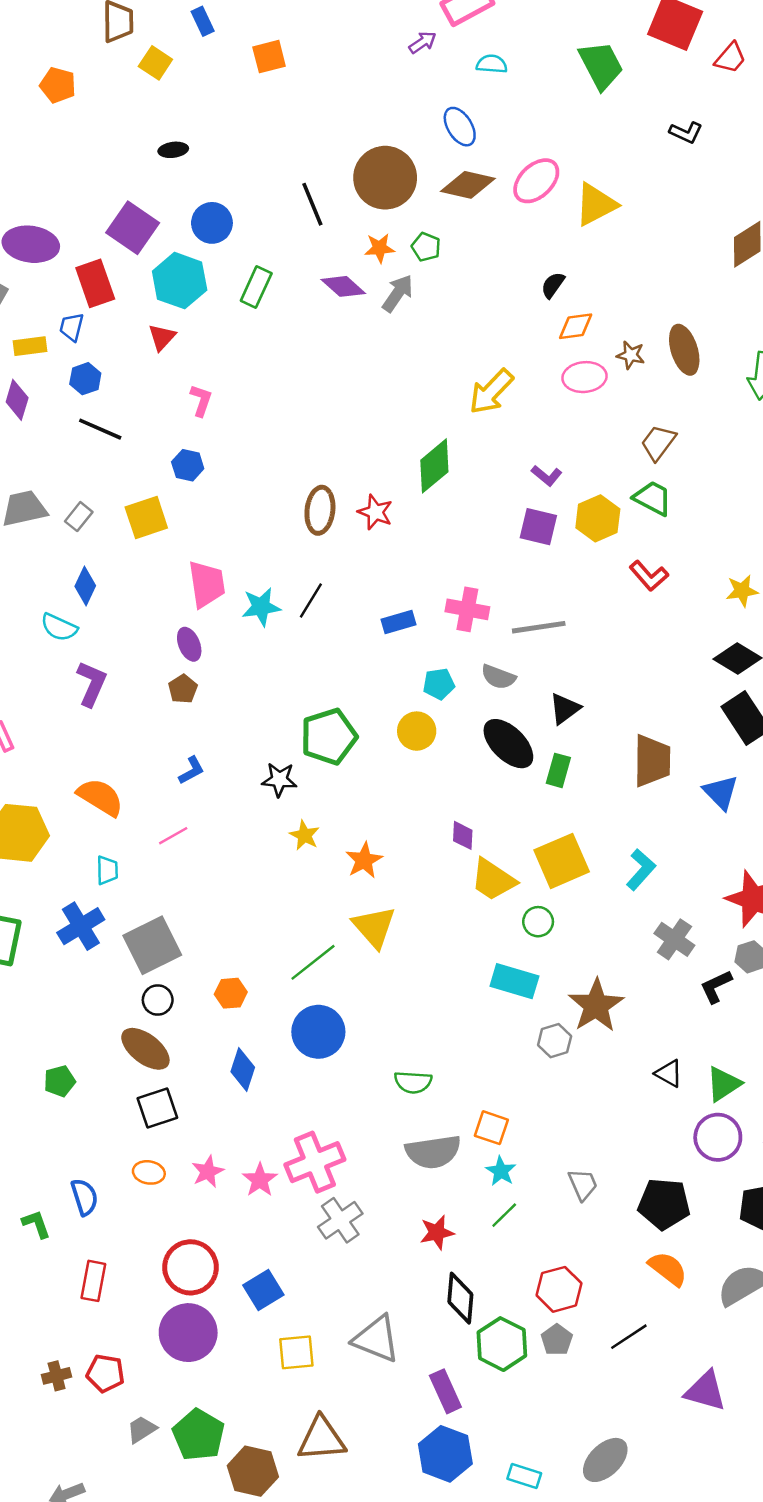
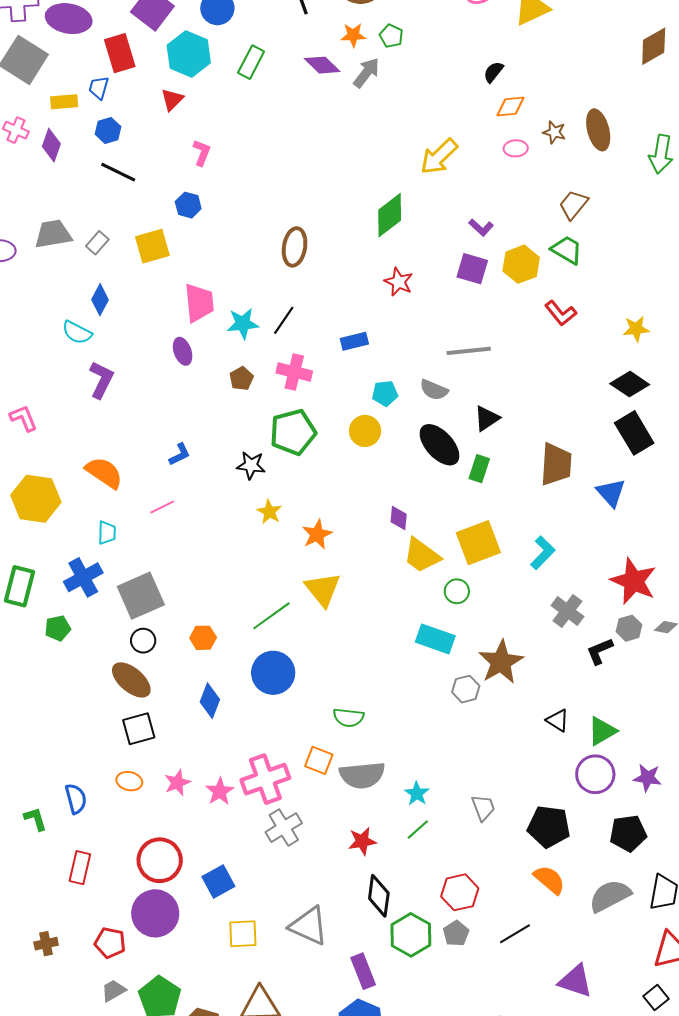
pink ellipse: (585, 377) -> (516, 148), size x0.7
red star: (375, 512) -> (399, 282), moved
pink cross: (467, 609) -> (294, 372), moved
brown pentagon: (183, 689) -> (241, 379), moved
green pentagon: (60, 1081) -> (58, 628), moved
orange square: (491, 1128) -> (319, 760), moved
red pentagon: (105, 1373) -> (110, 943), moved

